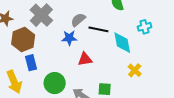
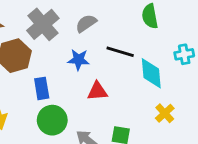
gray semicircle: (78, 20) -> (86, 23), moved
blue rectangle: (31, 63) -> (42, 88), moved

